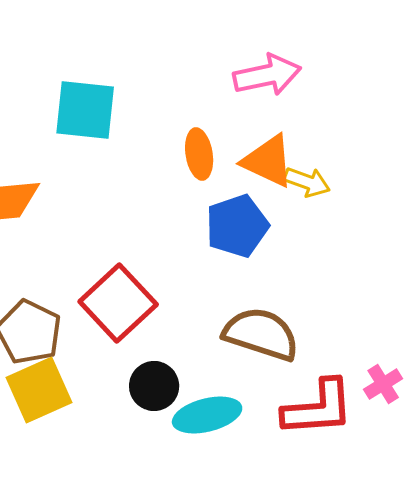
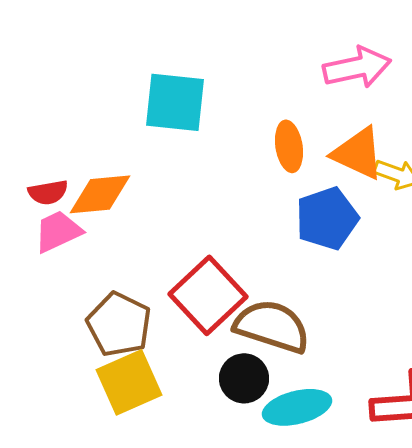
brown semicircle: (261, 334) -> (272, 326), moved

